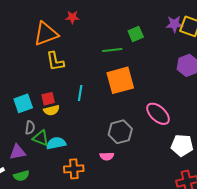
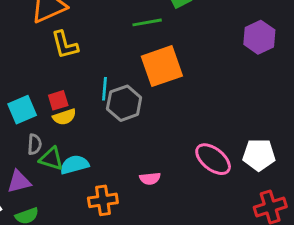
pink ellipse: (158, 114) -> (213, 159), moved
gray hexagon: (120, 132) -> (124, 103), moved

